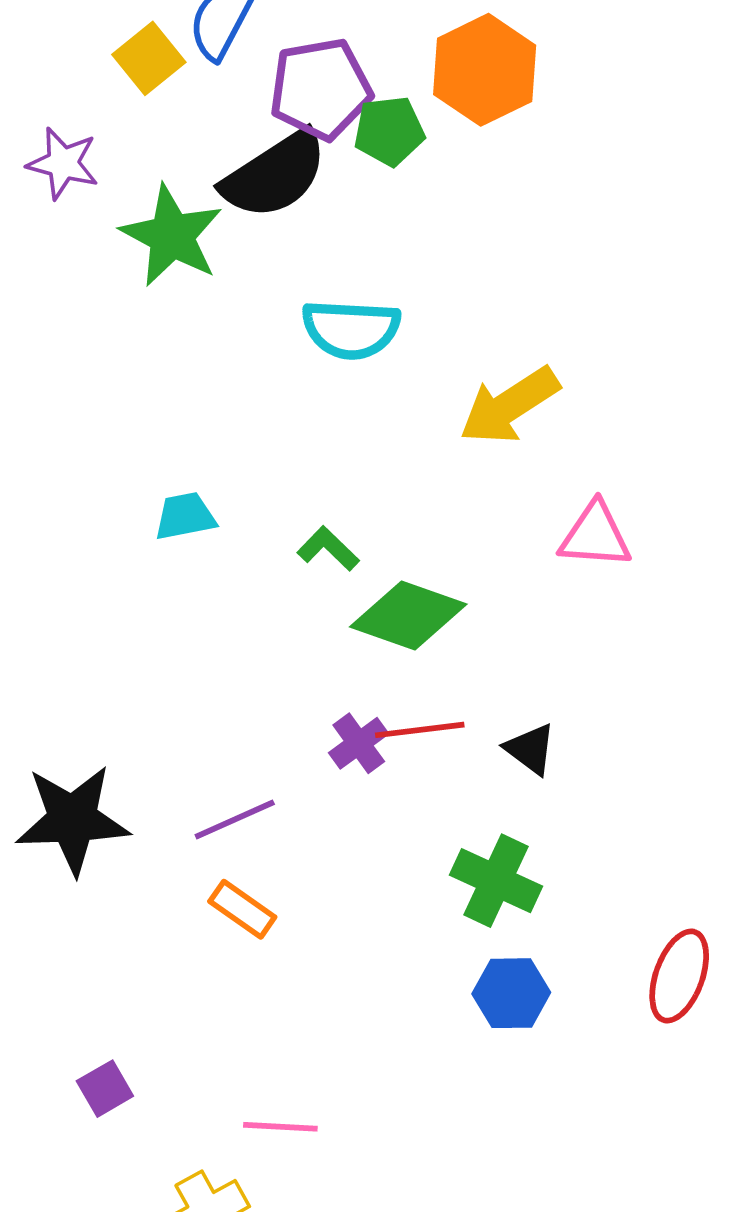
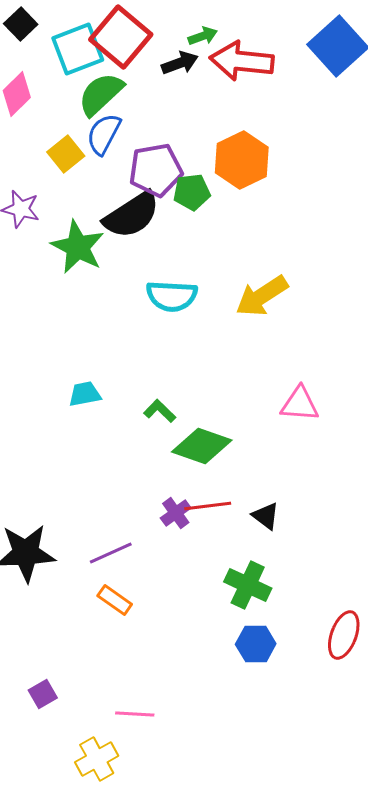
yellow arrow: (509, 406) -> (262, 296), moved

